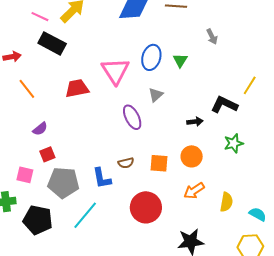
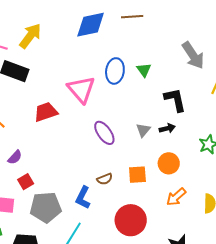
gray arrow: (212, 37) -> (193, 55), moved, size x1.8
gray triangle: (156, 95) -> (143, 130), moved
black L-shape: (224, 105) -> (175, 100), moved, turned 60
blue L-shape: (102, 178) -> (83, 198), turned 45

